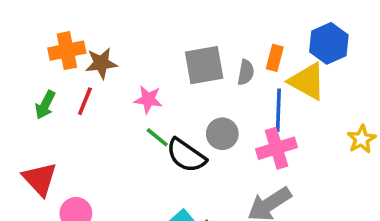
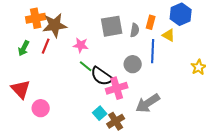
brown star: (101, 63) -> (55, 25), size x1.4
yellow triangle: (307, 81) -> (169, 35), size x0.6
gray circle: (222, 134) -> (133, 64), moved
pink cross: (277, 148) -> (117, 88), moved

